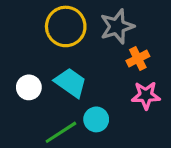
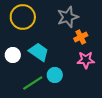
yellow circle: (66, 26) -> (23, 17), moved

